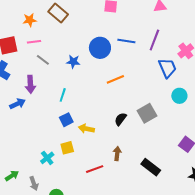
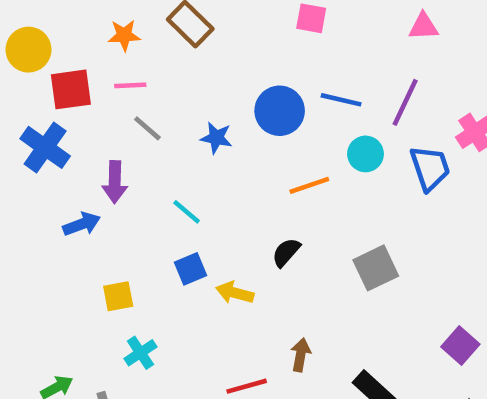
cyan line: (63, 95) -> (187, 212), turned -72
cyan circle: (179, 96) -> (366, 154), moved
black semicircle: (121, 119) -> (286, 252), moved
yellow square: (67, 148) -> (118, 296), moved

